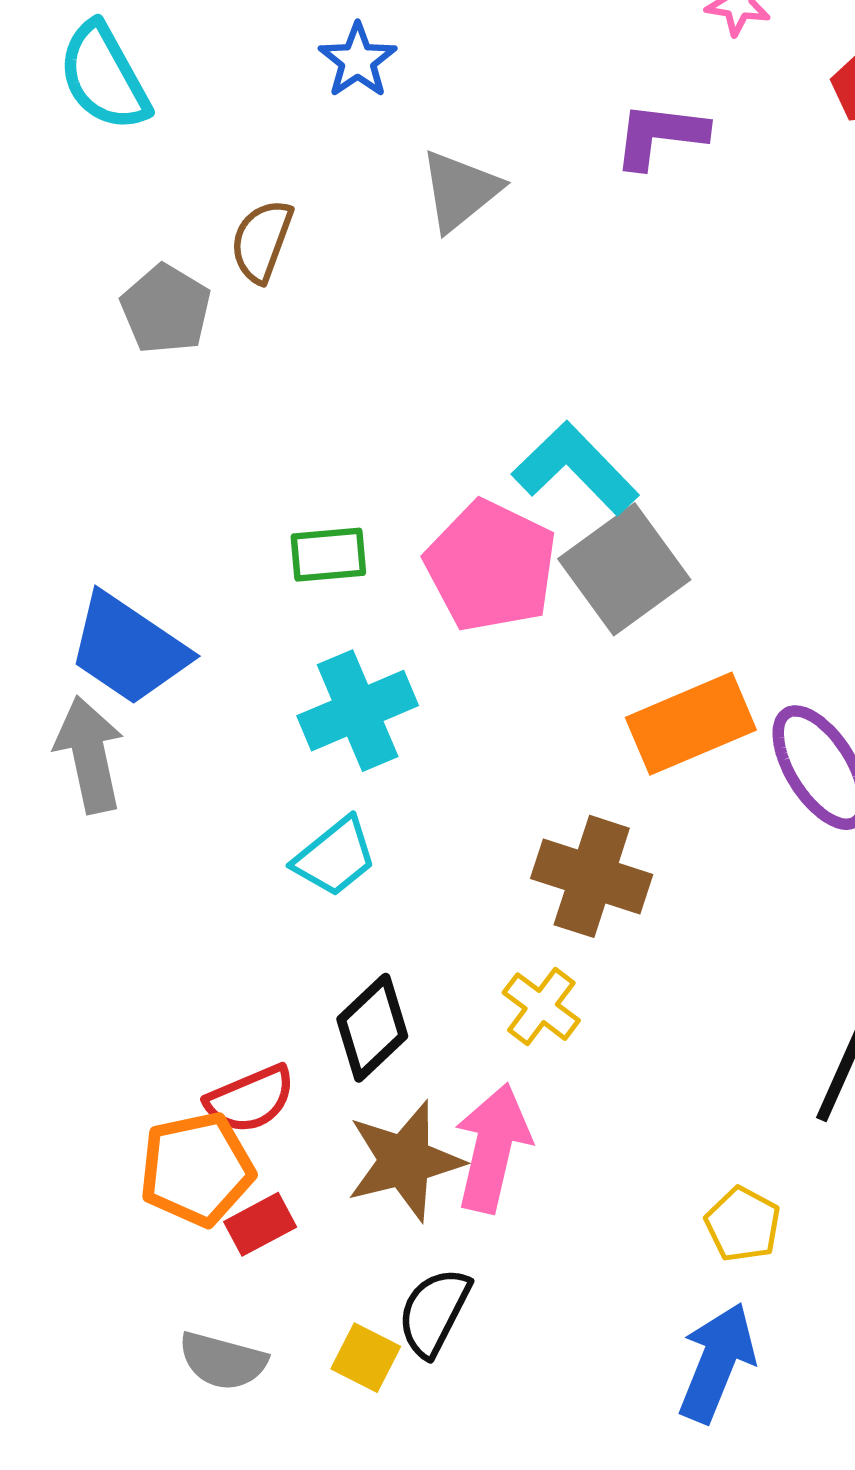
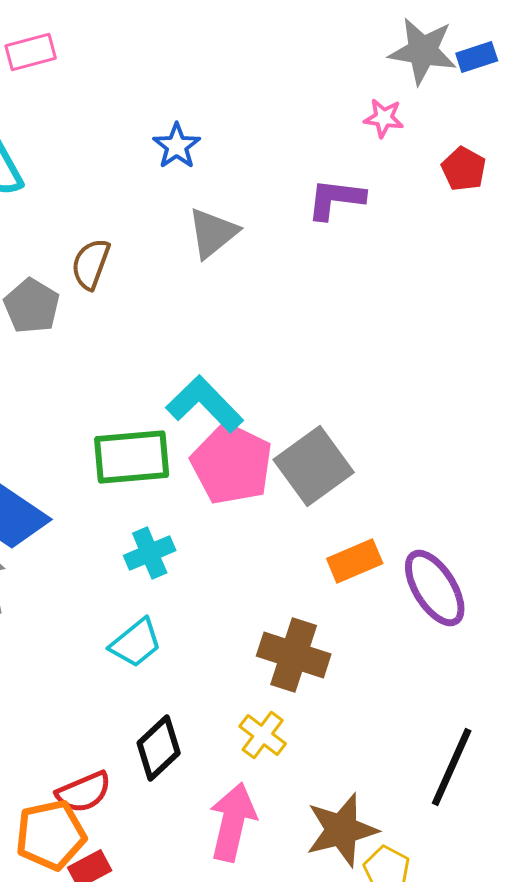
blue star: (358, 60) -> (177, 146), moved
cyan L-shape: (575, 468) -> (205, 404), moved
green rectangle: (328, 555) -> (132, 457), size x1.6
cyan cross: (358, 711) -> (150, 553), size x0.7
orange rectangle: (691, 724) -> (355, 561), size x0.7
brown star: (405, 1161) -> (342, 830), moved

